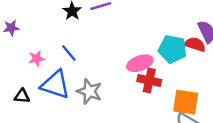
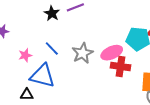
gray star: (89, 91) -> (83, 53), moved, turned 30
black triangle: (22, 96) -> (27, 95), moved

